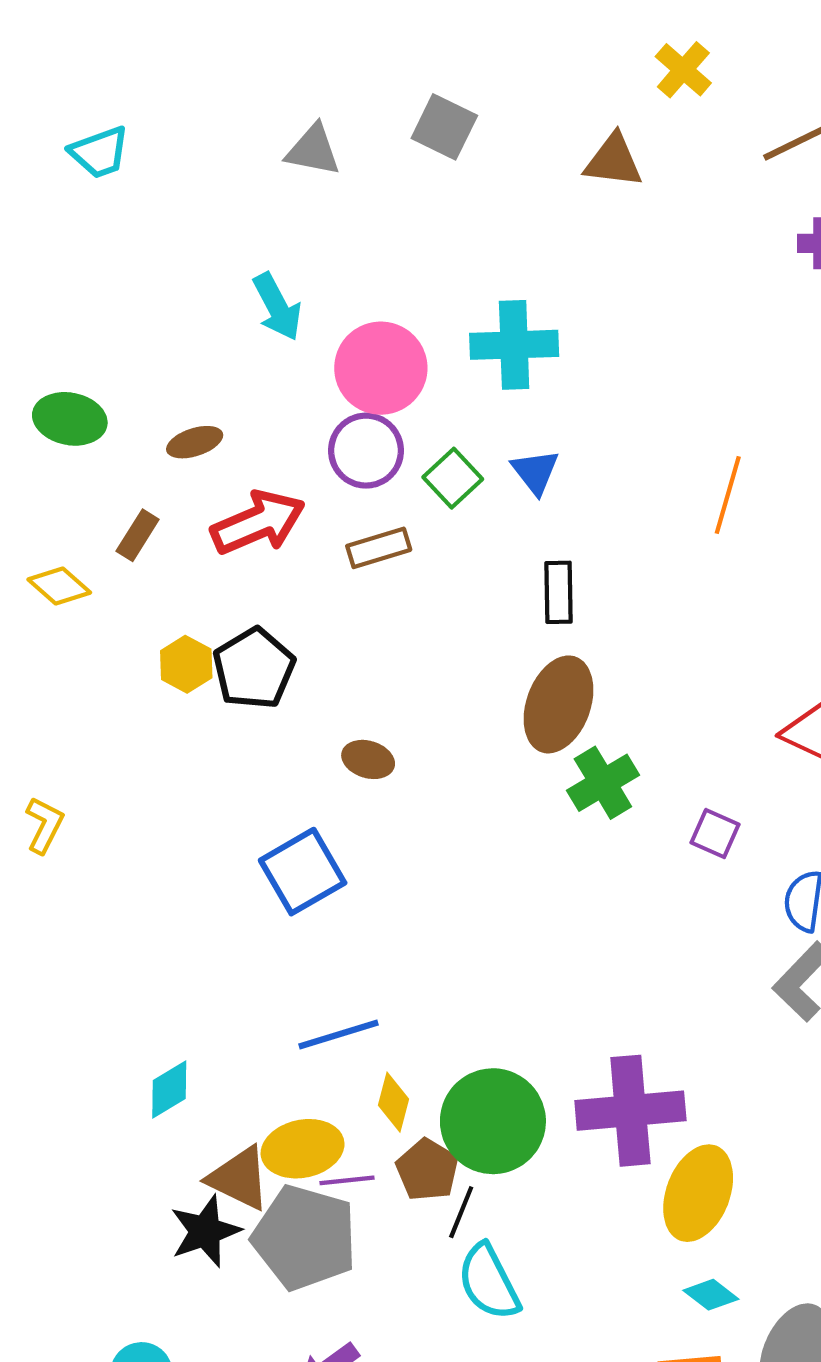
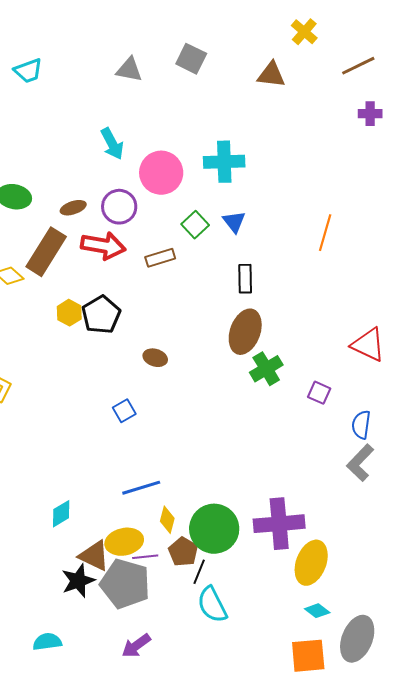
purple circle: (366, 451) -> (119, 207), moved
red arrow: (258, 523) -> (103, 246), turned 33
brown rectangle: (138, 535) -> (46, 252), size x2.0
blue square: (303, 872) -> (124, 411), size x0.6

